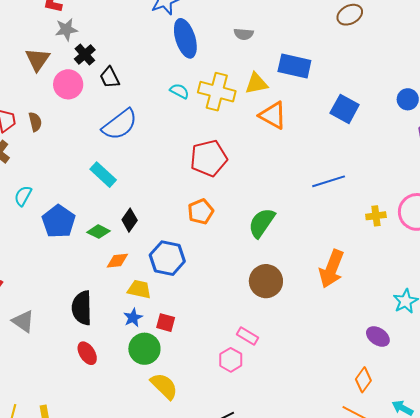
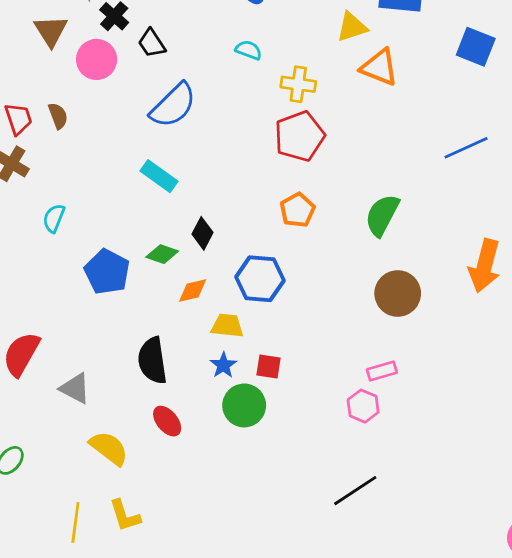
yellow cross: (217, 92) -> (298, 84), moved, size x0.7
blue pentagon: (59, 221) -> (107, 272), moved
pink rectangle: (248, 336) -> (382, 371), turned -40
yellow semicircle: (164, 386) -> (109, 448), moved

